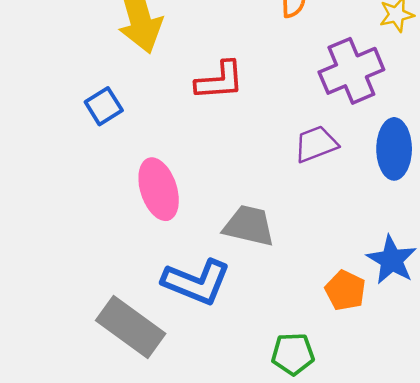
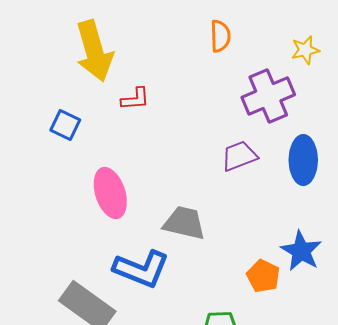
red L-shape: (220, 81) -> (135, 99), moved, size x0.7
blue square: (104, 106) -> (65, 125), turned -32

